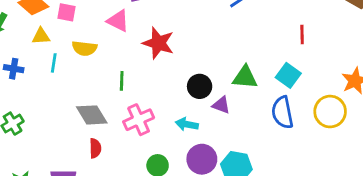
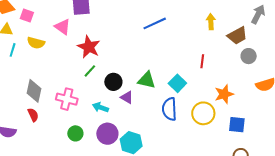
red line: (302, 35) -> (202, 61), moved
green line: (122, 81) -> (90, 71), moved, turned 32
gray diamond: (92, 115) -> (34, 91), turned 35
pink cross: (139, 120) -> (67, 99), turned 30
red semicircle: (95, 148) -> (33, 115), turned -32

